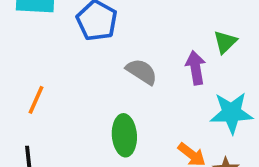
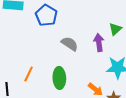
orange line: (36, 100) -> (29, 74), moved

